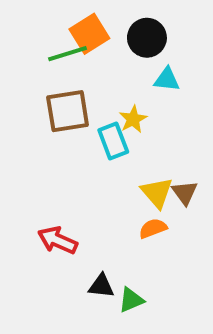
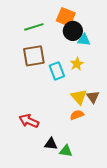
orange square: (89, 34) -> (66, 17), moved, turned -36
black circle: (147, 38) -> (73, 31), moved
yellow star: (133, 119) -> (77, 64), moved
green triangle: (131, 300) -> (66, 151), turned 32

